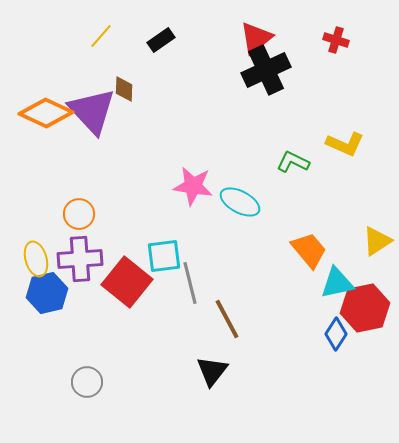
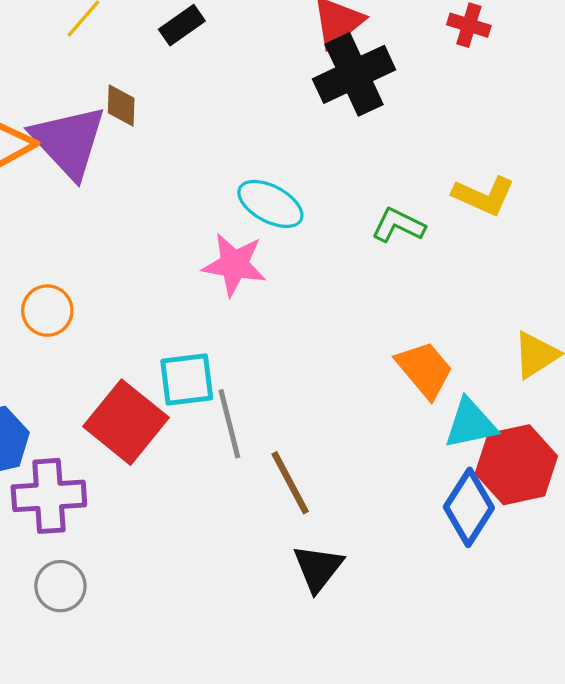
cyan ellipse: (240, 202) -> (270, 204), moved
purple cross: (80, 259) -> (49, 496), moved
blue diamond: (336, 334) -> (469, 507), size x1.4
black triangle: (212, 371) -> (318, 568), moved

